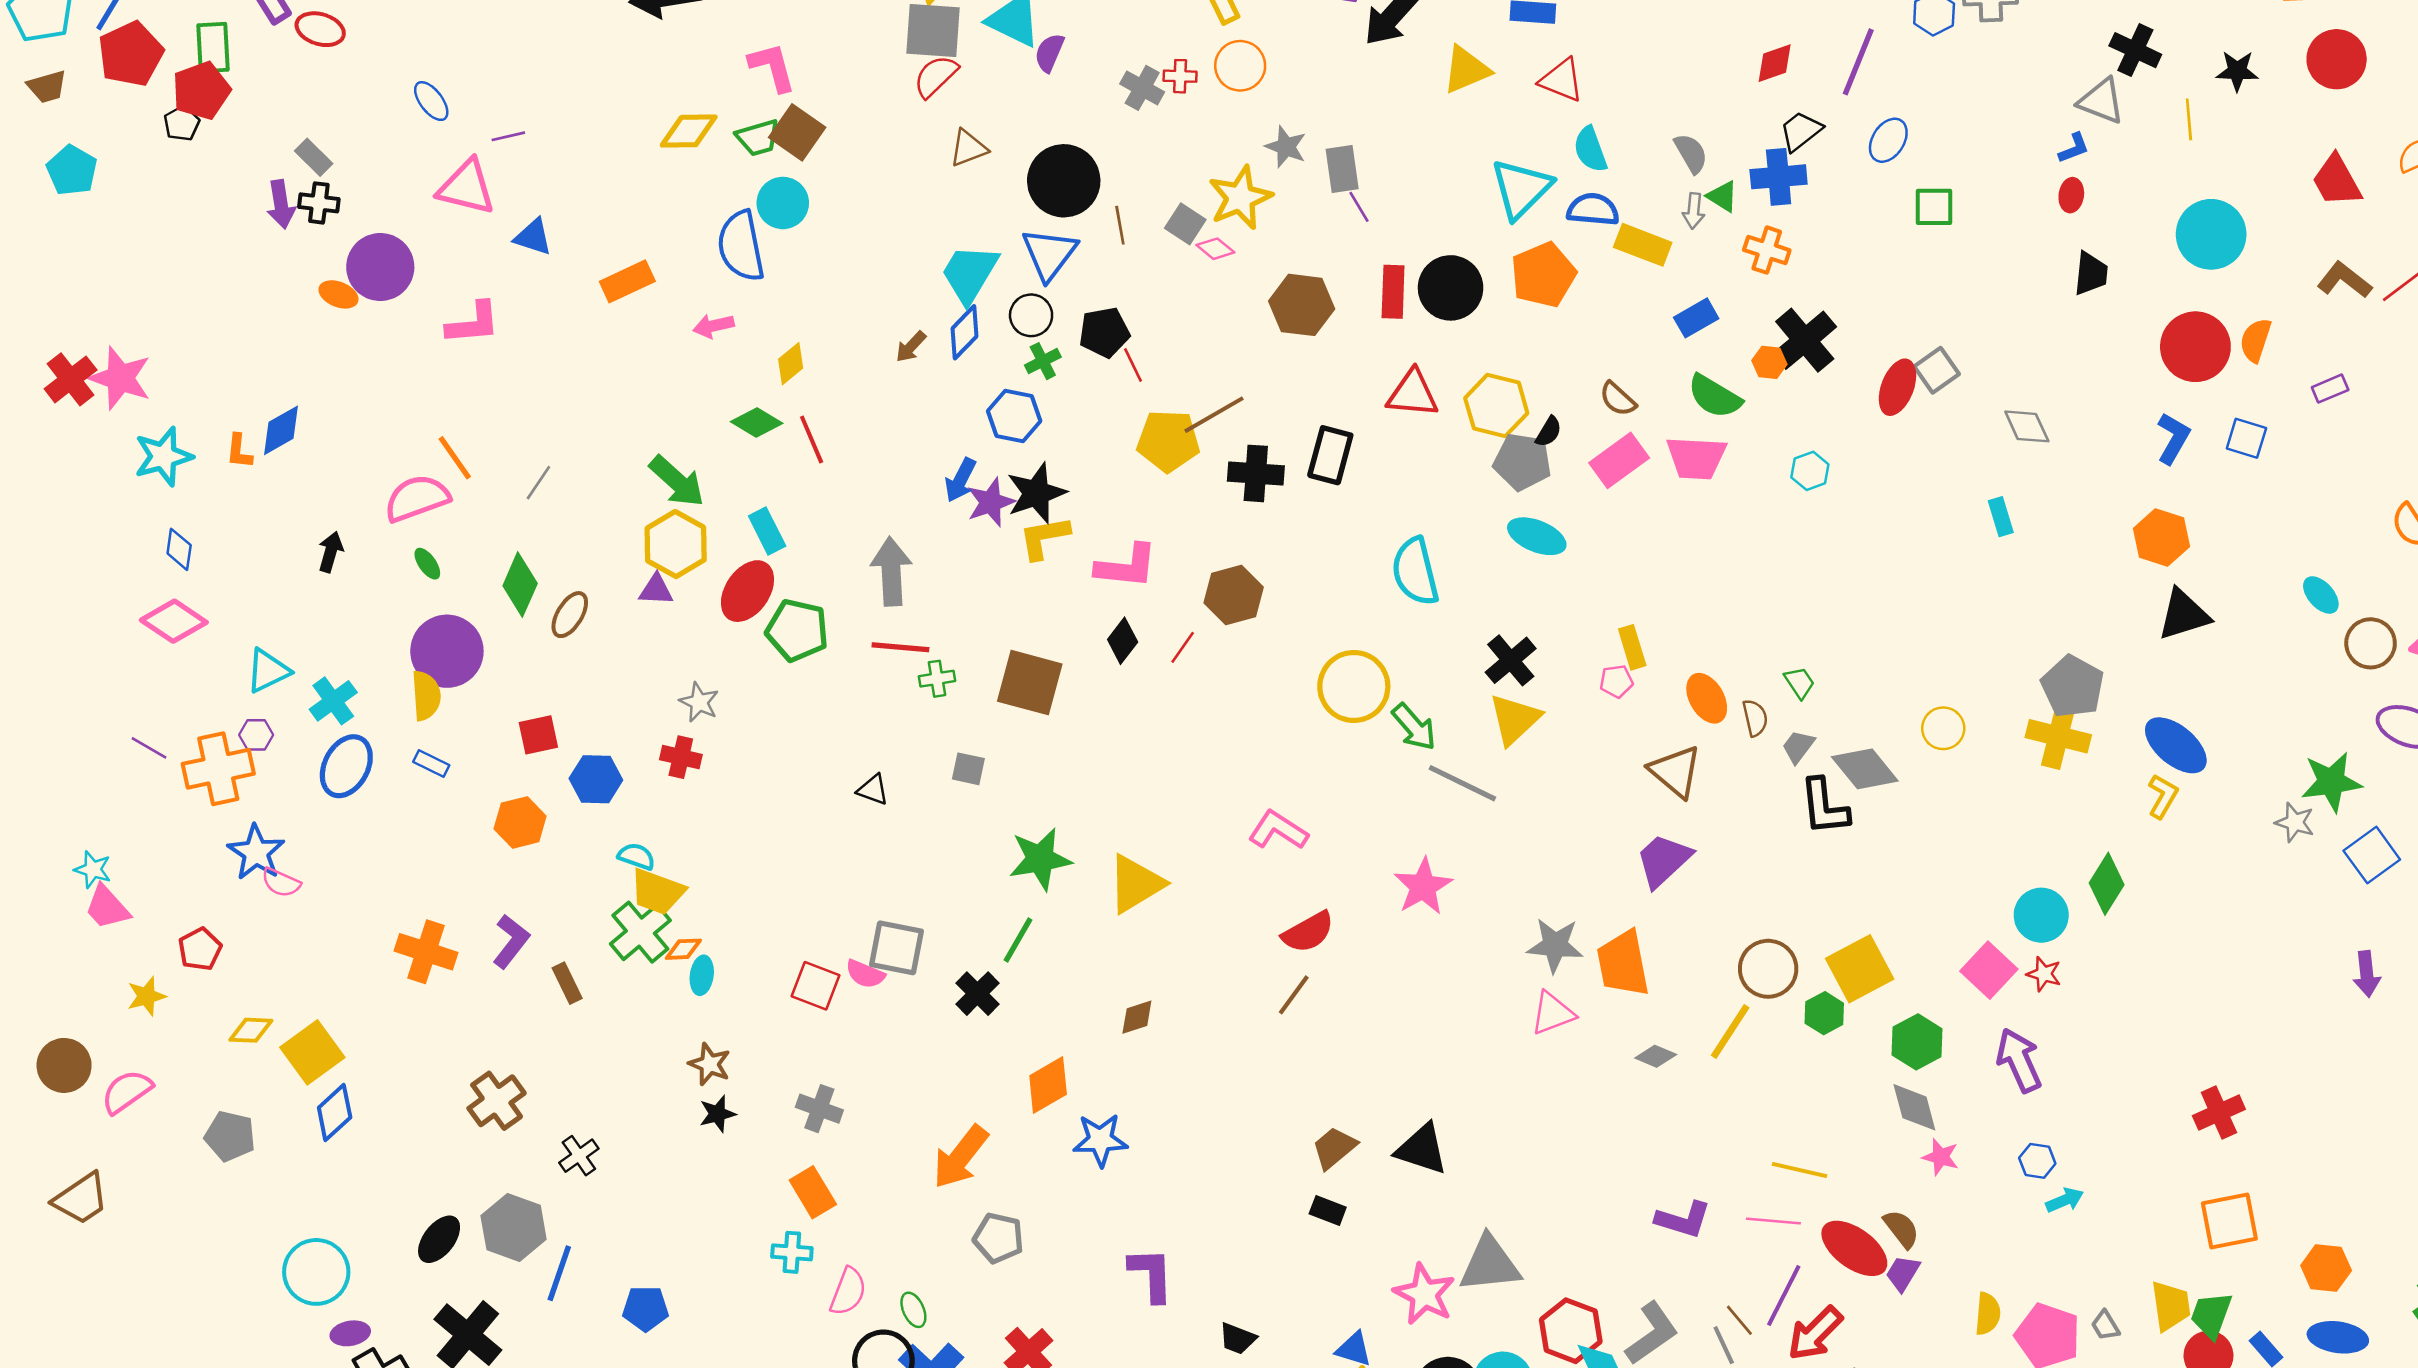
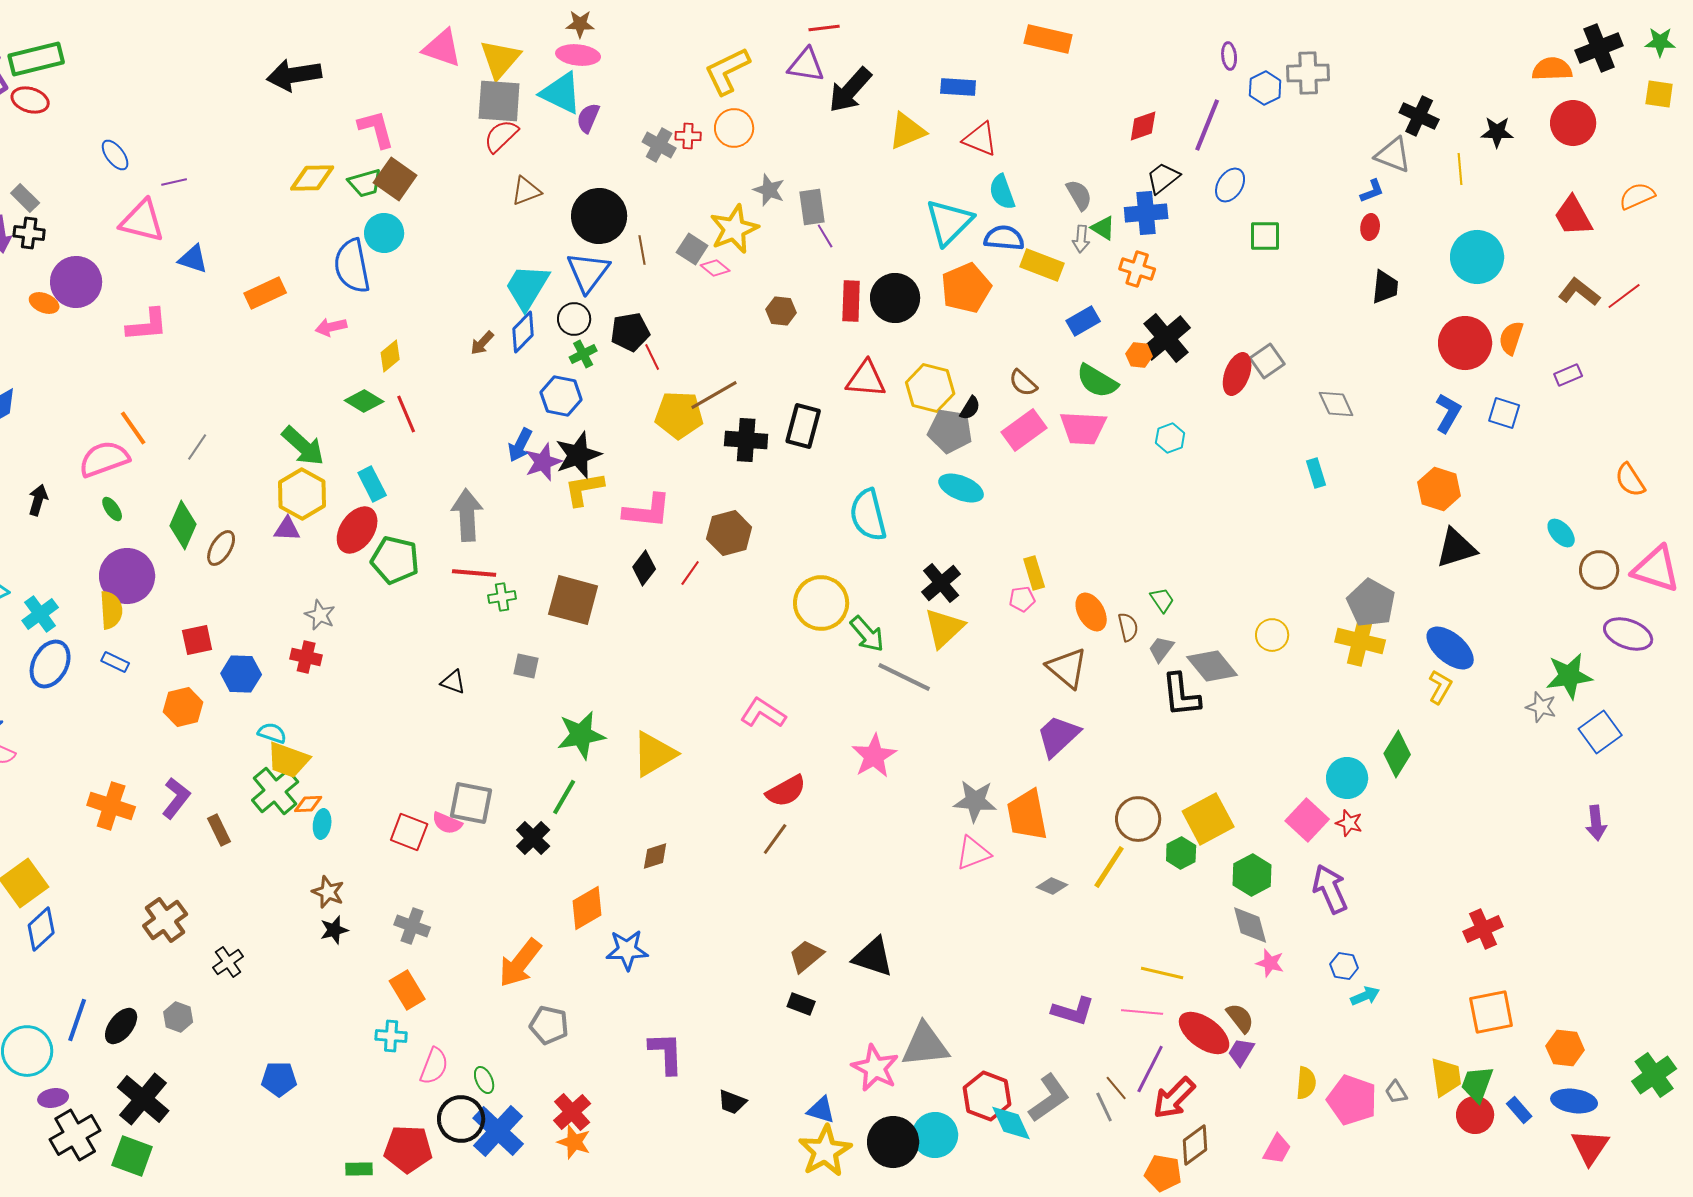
brown hexagon: (1302, 305) -> (781, 311), size x0.6
gray hexagon: (514, 1227) -> (178, 1017), size x0.6
blue line: (559, 1273) -> (77, 1020), moved

